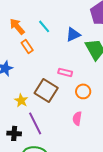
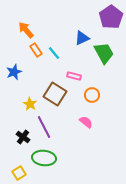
cyan line: (44, 26) -> (54, 53), moved
pink semicircle: (77, 118) -> (86, 122), turned 120
black cross: (14, 133) -> (23, 137), turned 32

